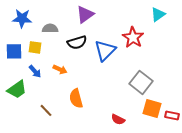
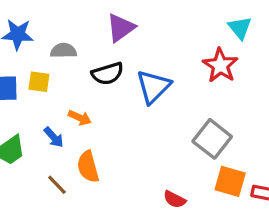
cyan triangle: (158, 14) -> (240, 28), turned -35
red star: (133, 37) -> (220, 65), moved
blue arrow: (35, 71) -> (54, 137), moved
orange semicircle: (76, 98) -> (88, 167), moved

